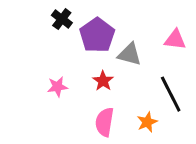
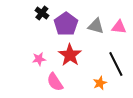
gray triangle: (130, 54) -> (96, 26), moved
red star: (103, 81) -> (70, 55), size x1.6
pink semicircle: (104, 122) -> (55, 82), moved, turned -42

